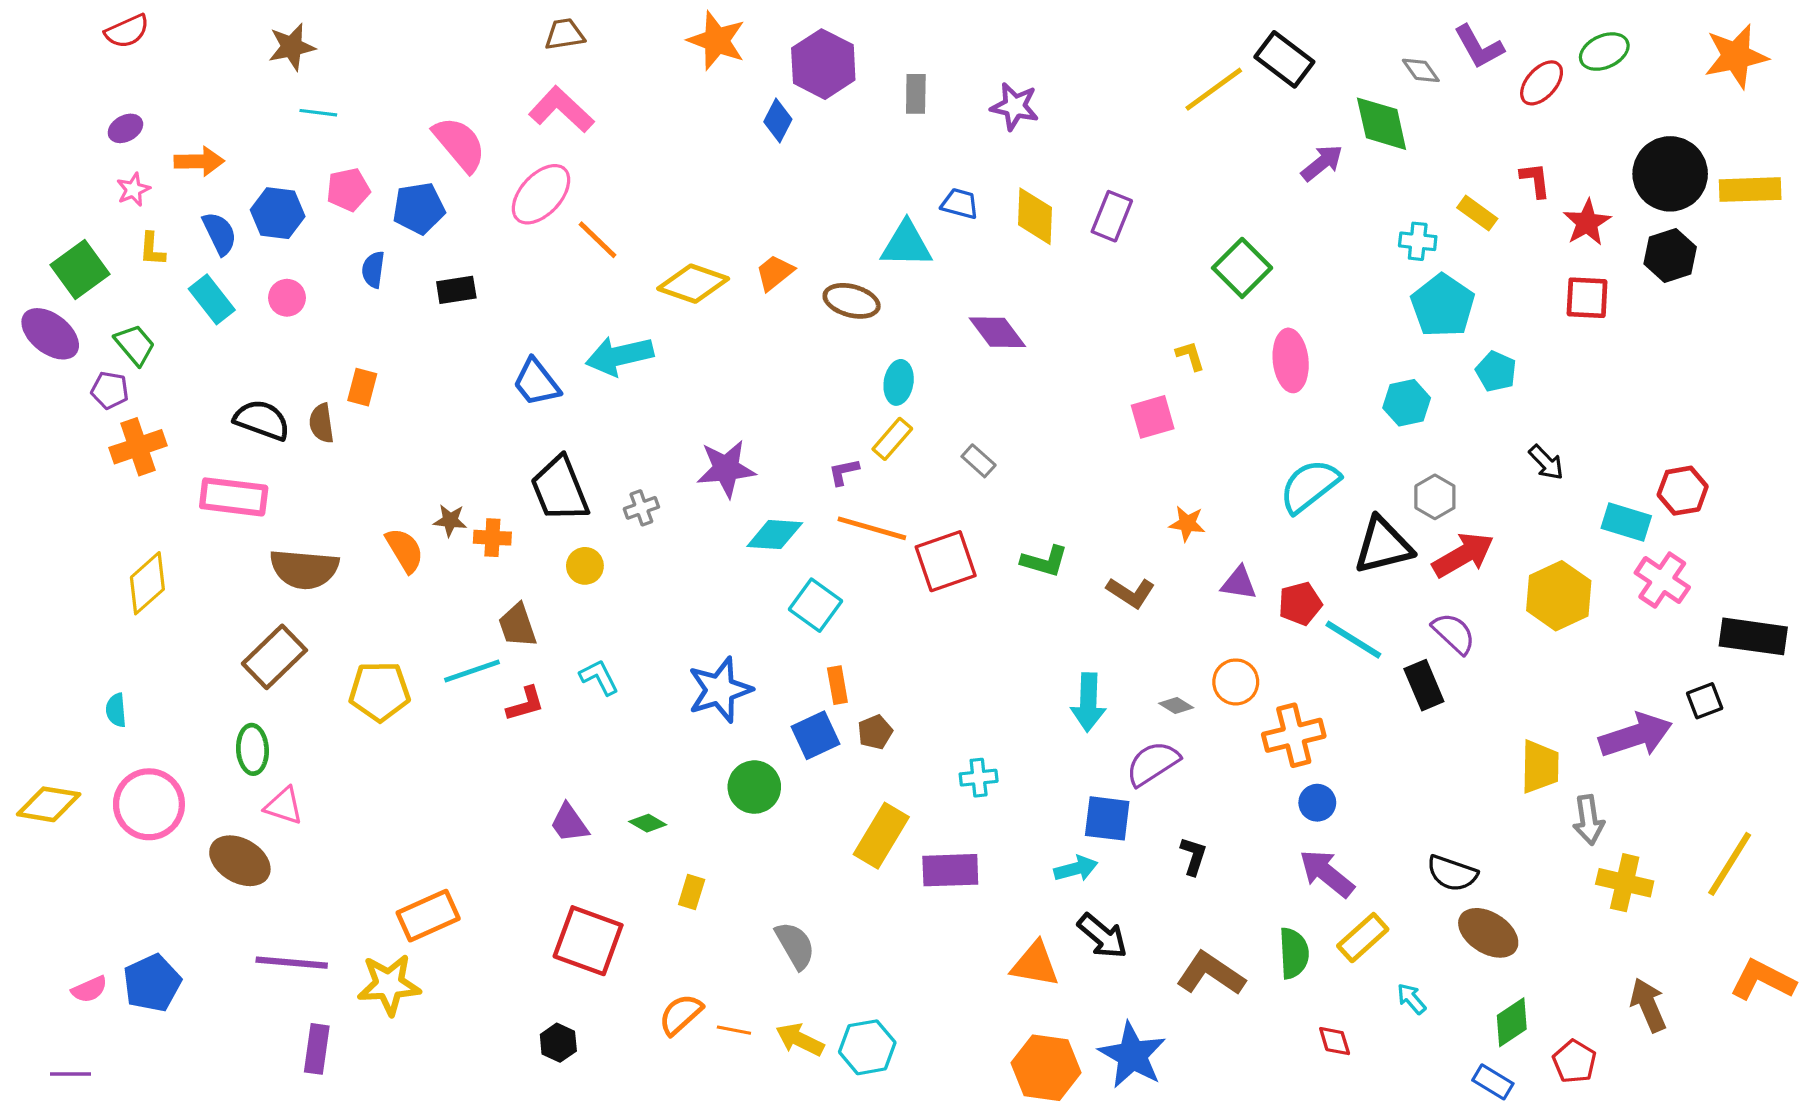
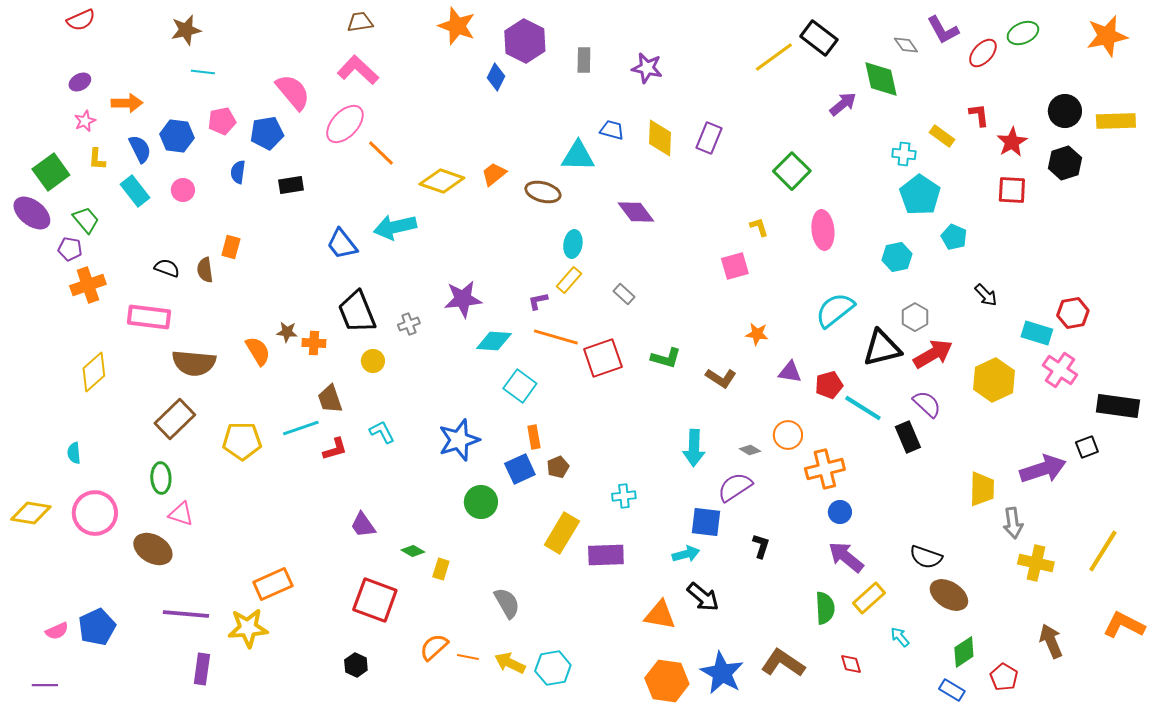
black circle: (1670, 174) -> (1065, 111), size x0.7
black semicircle: (262, 420) -> (167, 268), size x0.7
green diamond: (648, 823) -> (413, 551), moved
brown L-shape: (1211, 974) -> (783, 663), moved

